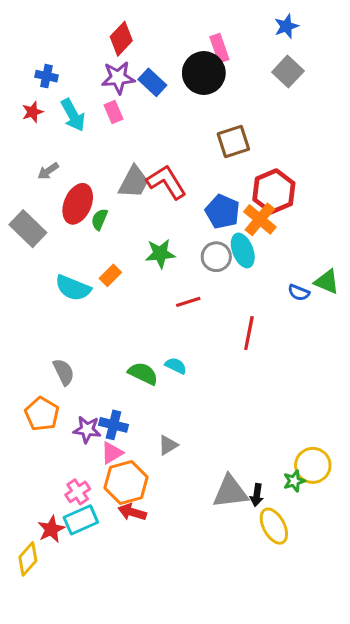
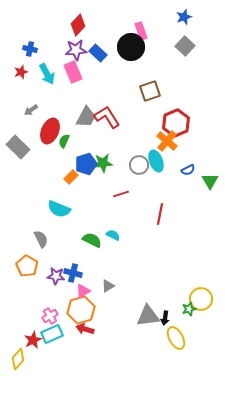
pink rectangle: (113, 112) -> (73, 72), size x1.5
blue pentagon: (222, 212) -> (86, 164), moved, turned 30
green triangle: (327, 282) -> (210, 181), turned 36
cyan semicircle: (73, 288) -> (59, 209), moved
blue semicircle: (299, 293) -> (188, 170), moved, turned -48
pink triangle: (112, 453) -> (83, 291), moved

